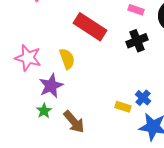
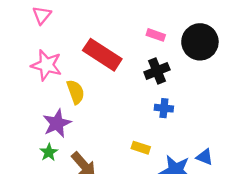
pink star: (28, 58) -> (46, 65), moved
blue cross: (143, 98) -> (164, 108), moved, turned -35

